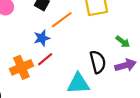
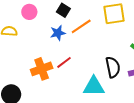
blue star: (42, 38) -> (58, 33), moved

